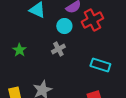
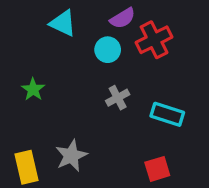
gray cross: (58, 49) -> (118, 98), moved

